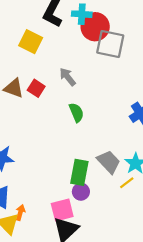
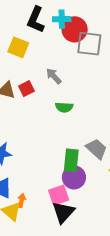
red square: (36, 88) -> (26, 89), turned 35
green semicircle: (76, 113) -> (64, 107), turned 120
purple circle: (81, 192) -> (74, 177), size x1.5

